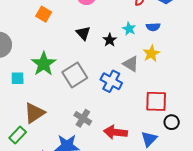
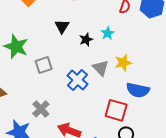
blue semicircle: (153, 27) -> (138, 90), moved, size x1.6
green star: (44, 64) -> (16, 47), turned -30
gray square: (75, 75) -> (44, 65), size x0.7

